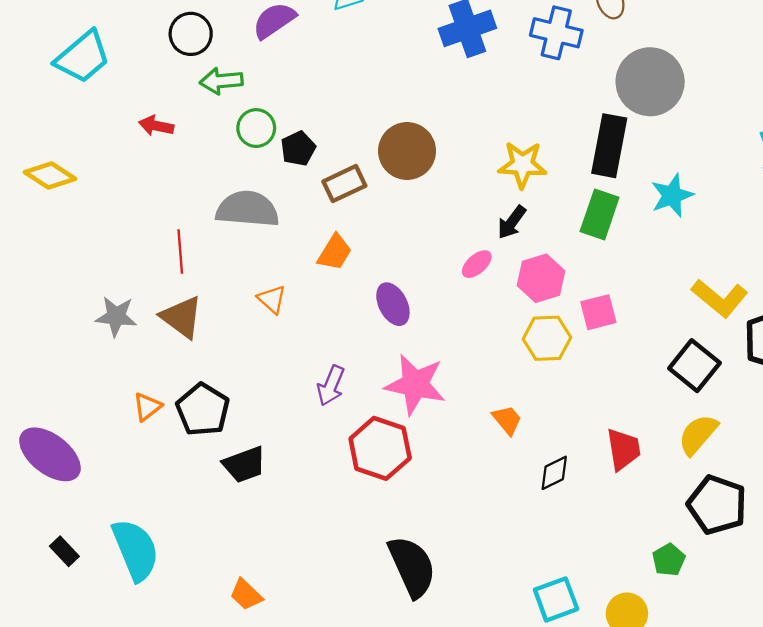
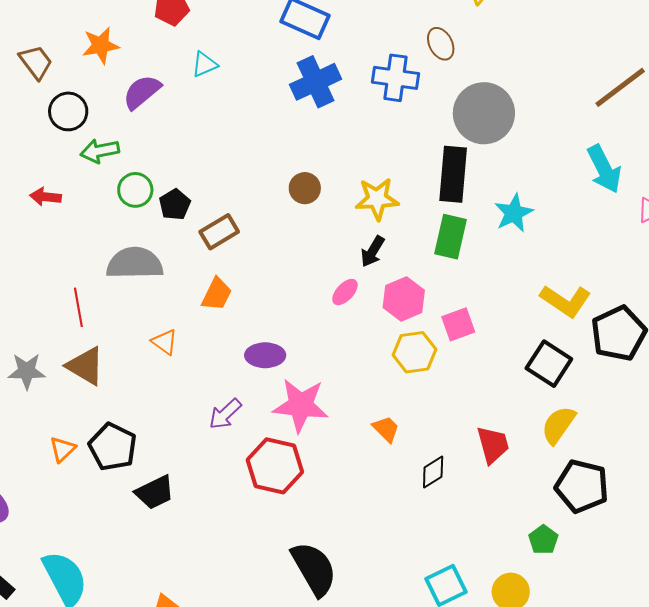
brown circle: (407, 151) -> (305, 188), moved, size x0.6
purple ellipse: (393, 304) -> (265, 355), moved, turned -57
purple arrow: (331, 386) -> (225, 414), turned 30

